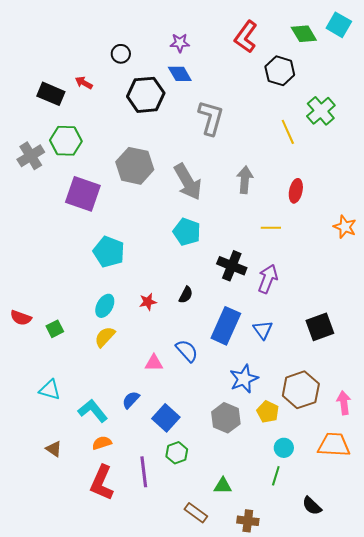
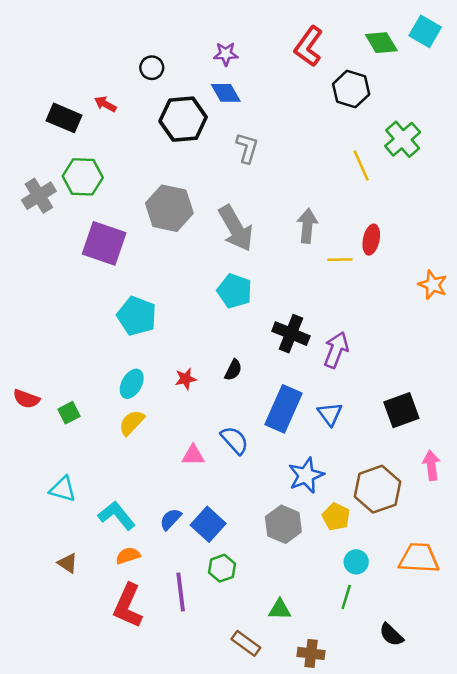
gray L-shape: (211, 118) -> (247, 148), moved, size x0.7
yellow line: (271, 228) -> (340, 260), moved
blue semicircle: (131, 400) -> (171, 519), moved
pink arrow: (344, 403) -> (431, 465), moved

